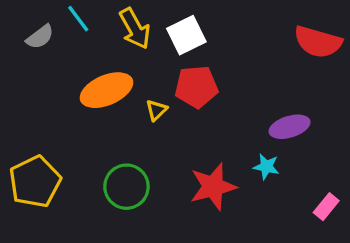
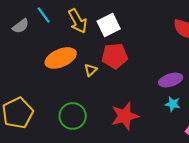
cyan star: (266, 167) -> (173, 104), moved

